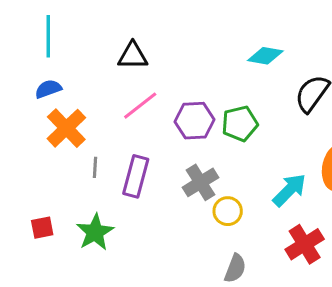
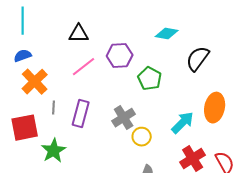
purple hexagon: (194, 121) -> (120, 56), moved
green pentagon: (240, 124) -> (150, 79), turned -30
red square: (42, 228) -> (25, 128), moved, size x1.8

